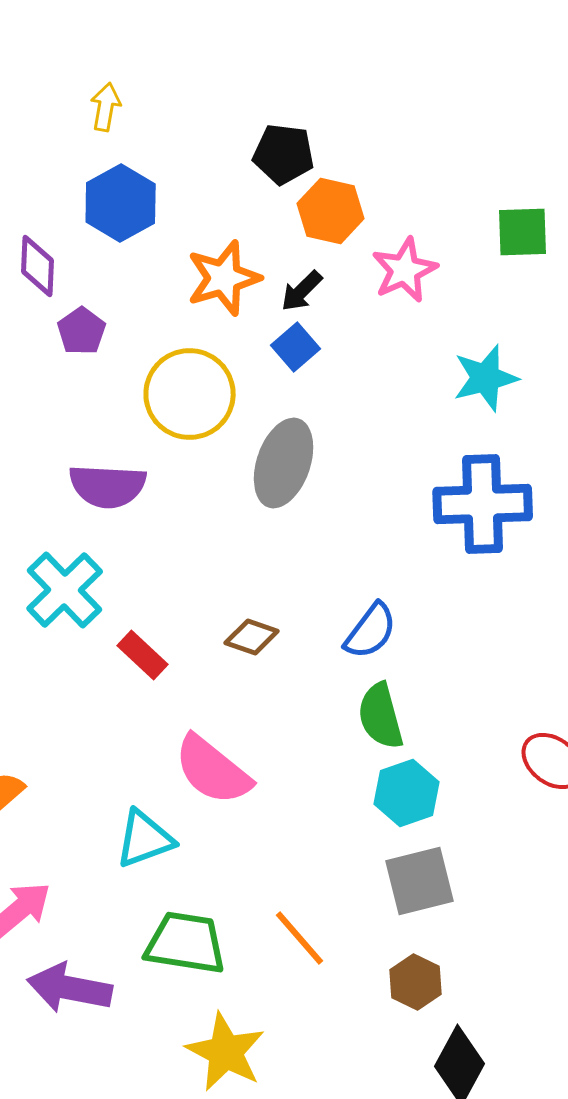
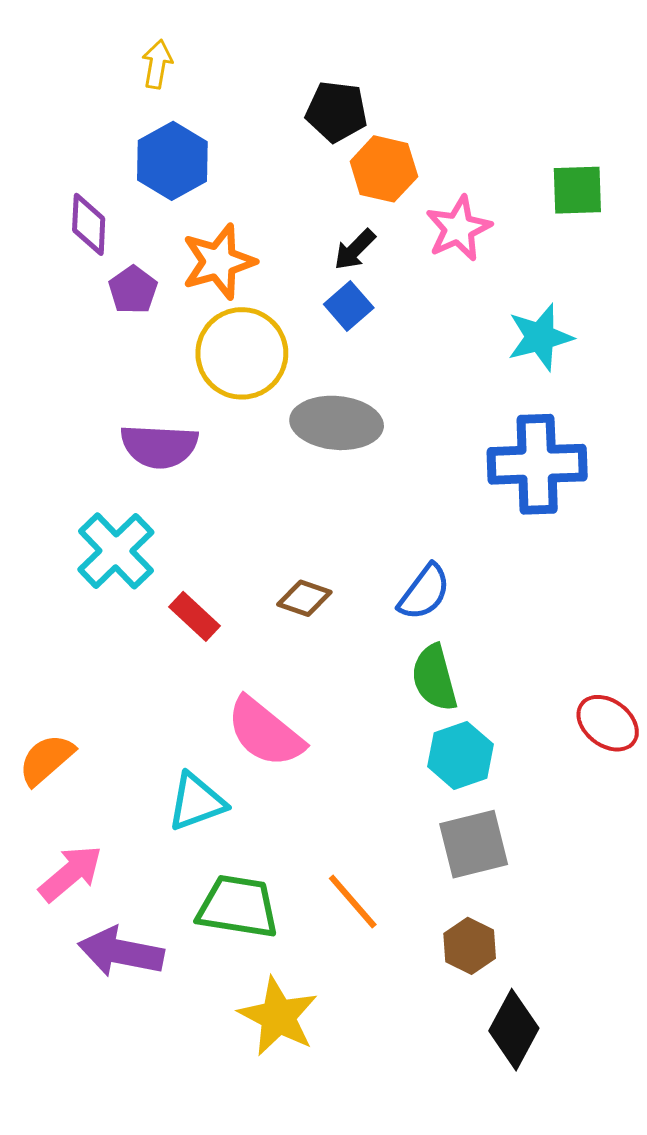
orange star: (224, 278) -> (219, 262), moved
gray ellipse: (284, 463) -> (337, 423), turned 76

